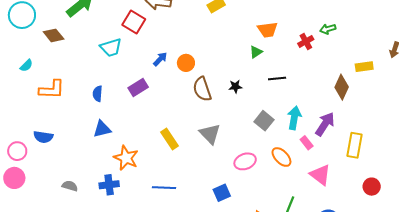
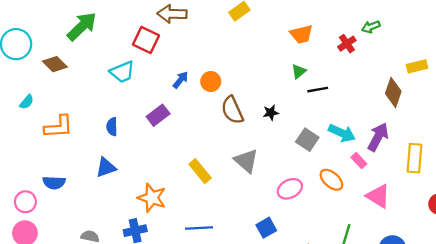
green triangle: (256, 52) -> (299, 71), moved
black star: (235, 87) -> (271, 113), moved
cyan arrow: (294, 118) -> (342, 133), turned 110
blue triangle: (102, 129) -> (106, 167), moved

